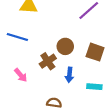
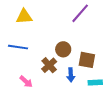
brown square: (95, 52) -> (87, 60), moved

